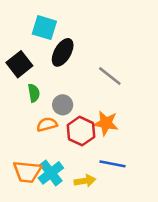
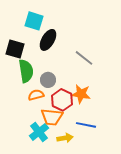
black square: (19, 64) -> (15, 49), turned -36
green semicircle: (34, 93) -> (26, 71), size x1.6
orange trapezoid: (27, 172) -> (52, 117), moved

